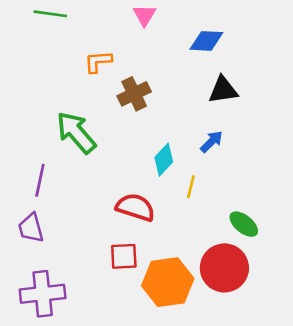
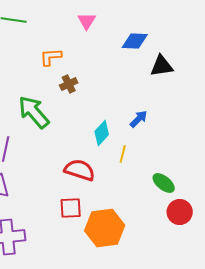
black triangle: (223, 90) -> (162, 66), moved
brown cross: (134, 94) -> (69, 84), moved, size x0.7
red circle: (224, 268) -> (180, 212), moved, size x0.7

